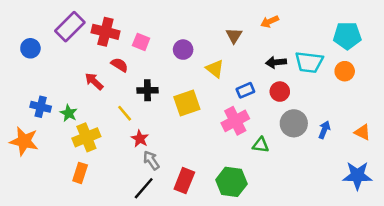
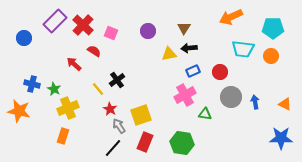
orange arrow: (270, 22) -> (231, 17), moved, size x1.6
red cross: (105, 32) -> (83, 25), turned 30
purple circle: (183, 50) -> (148, 31), moved
black arrow: (276, 62) -> (189, 48), moved
yellow triangle: (215, 69) -> (169, 54), turned -49
black cross: (147, 90) -> (117, 80), moved, turned -35
yellow square: (187, 103) -> (141, 115), moved
blue arrow: (324, 130) -> (255, 102), turned -32

